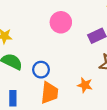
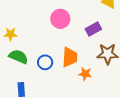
orange trapezoid: (49, 93) -> (70, 57), moved

